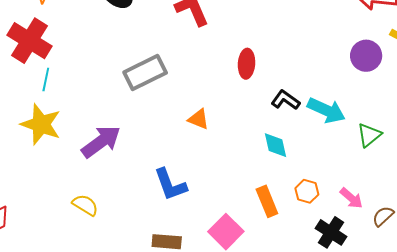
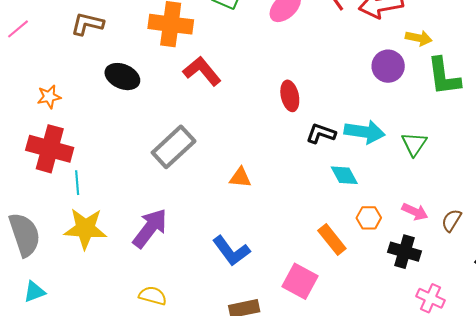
red ellipse: (247, 64) -> (290, 96), moved
cyan diamond: (276, 145) -> (344, 175), moved

